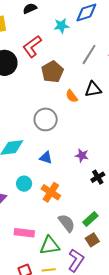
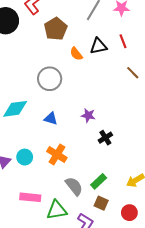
cyan circle: (24, 184) -> (25, 157), moved
brown square: (92, 240) -> (101, 203), turned -32

